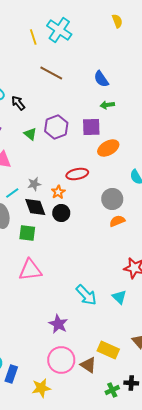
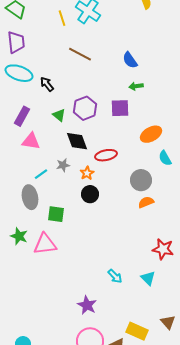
orange ellipse: (108, 148) -> (151, 134), moved
black diamond: (35, 207) -> (77, 141), moved
pink triangle: (30, 270) -> (45, 244), moved
cyan arrow: (86, 295) -> (115, 276), size x0.7

